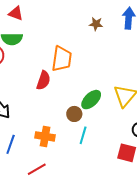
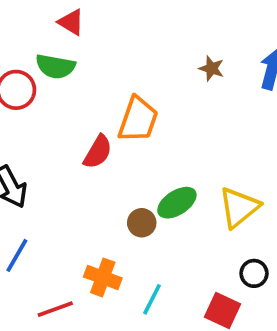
cyan line: (83, 135) -> (152, 299), moved
orange cross: (45, 136) -> (103, 277), moved

